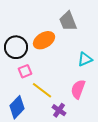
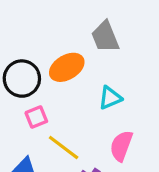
cyan triangle: (85, 59) -> (110, 98), moved

